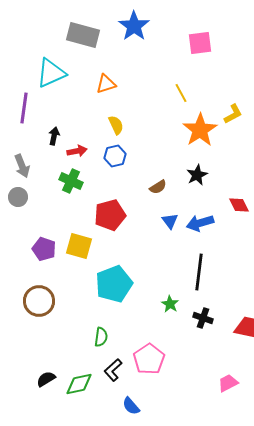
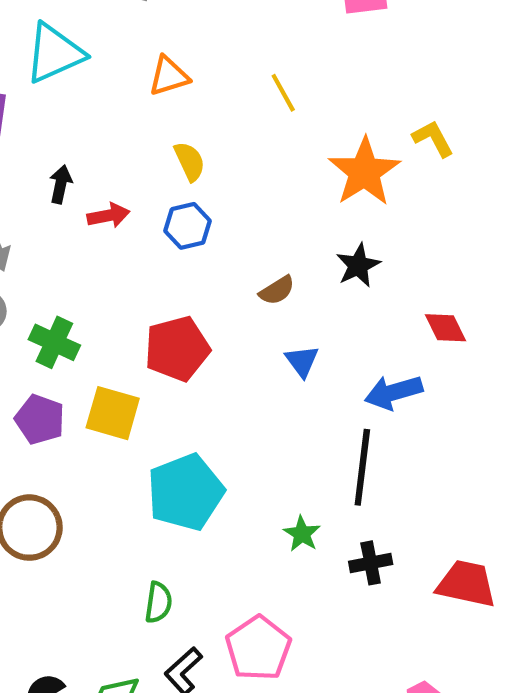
yellow line: (181, 93) -> (283, 93), moved
yellow L-shape: (233, 114) -> (433, 138), turned -90
green cross: (71, 181) -> (54, 342), moved
blue arrow: (200, 223) -> (393, 392), moved
black cross: (203, 318) -> (371, 563), turned -30

